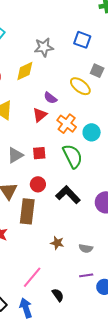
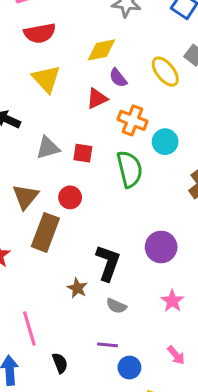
yellow diamond: (25, 71) -> (101, 50), moved
orange cross: (67, 124) -> (132, 120), turned -30
black L-shape: (68, 195) -> (108, 263), moved, turned 50
pink line: (32, 277) -> (29, 329), turned -70

